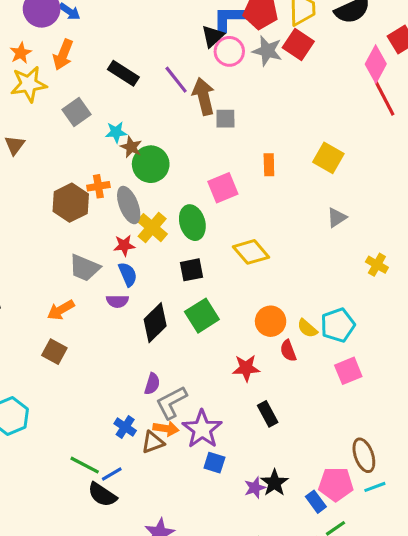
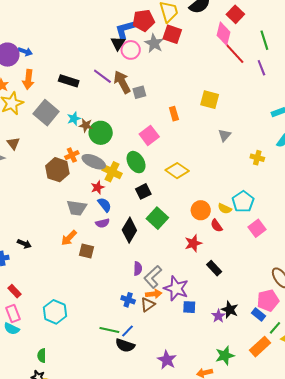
gray star: (267, 51) -> (154, 43), turned 30
gray square: (77, 112) -> (46, 113), size x1.4
gray ellipse: (129, 205) -> (94, 162), turned -30
brown square: (54, 352) -> (86, 251), moved

